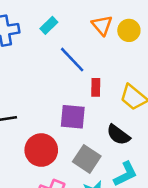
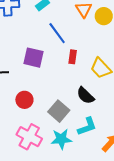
purple square: (73, 117) -> (34, 58), moved
red circle: (41, 150) -> (24, 100), size x0.7

